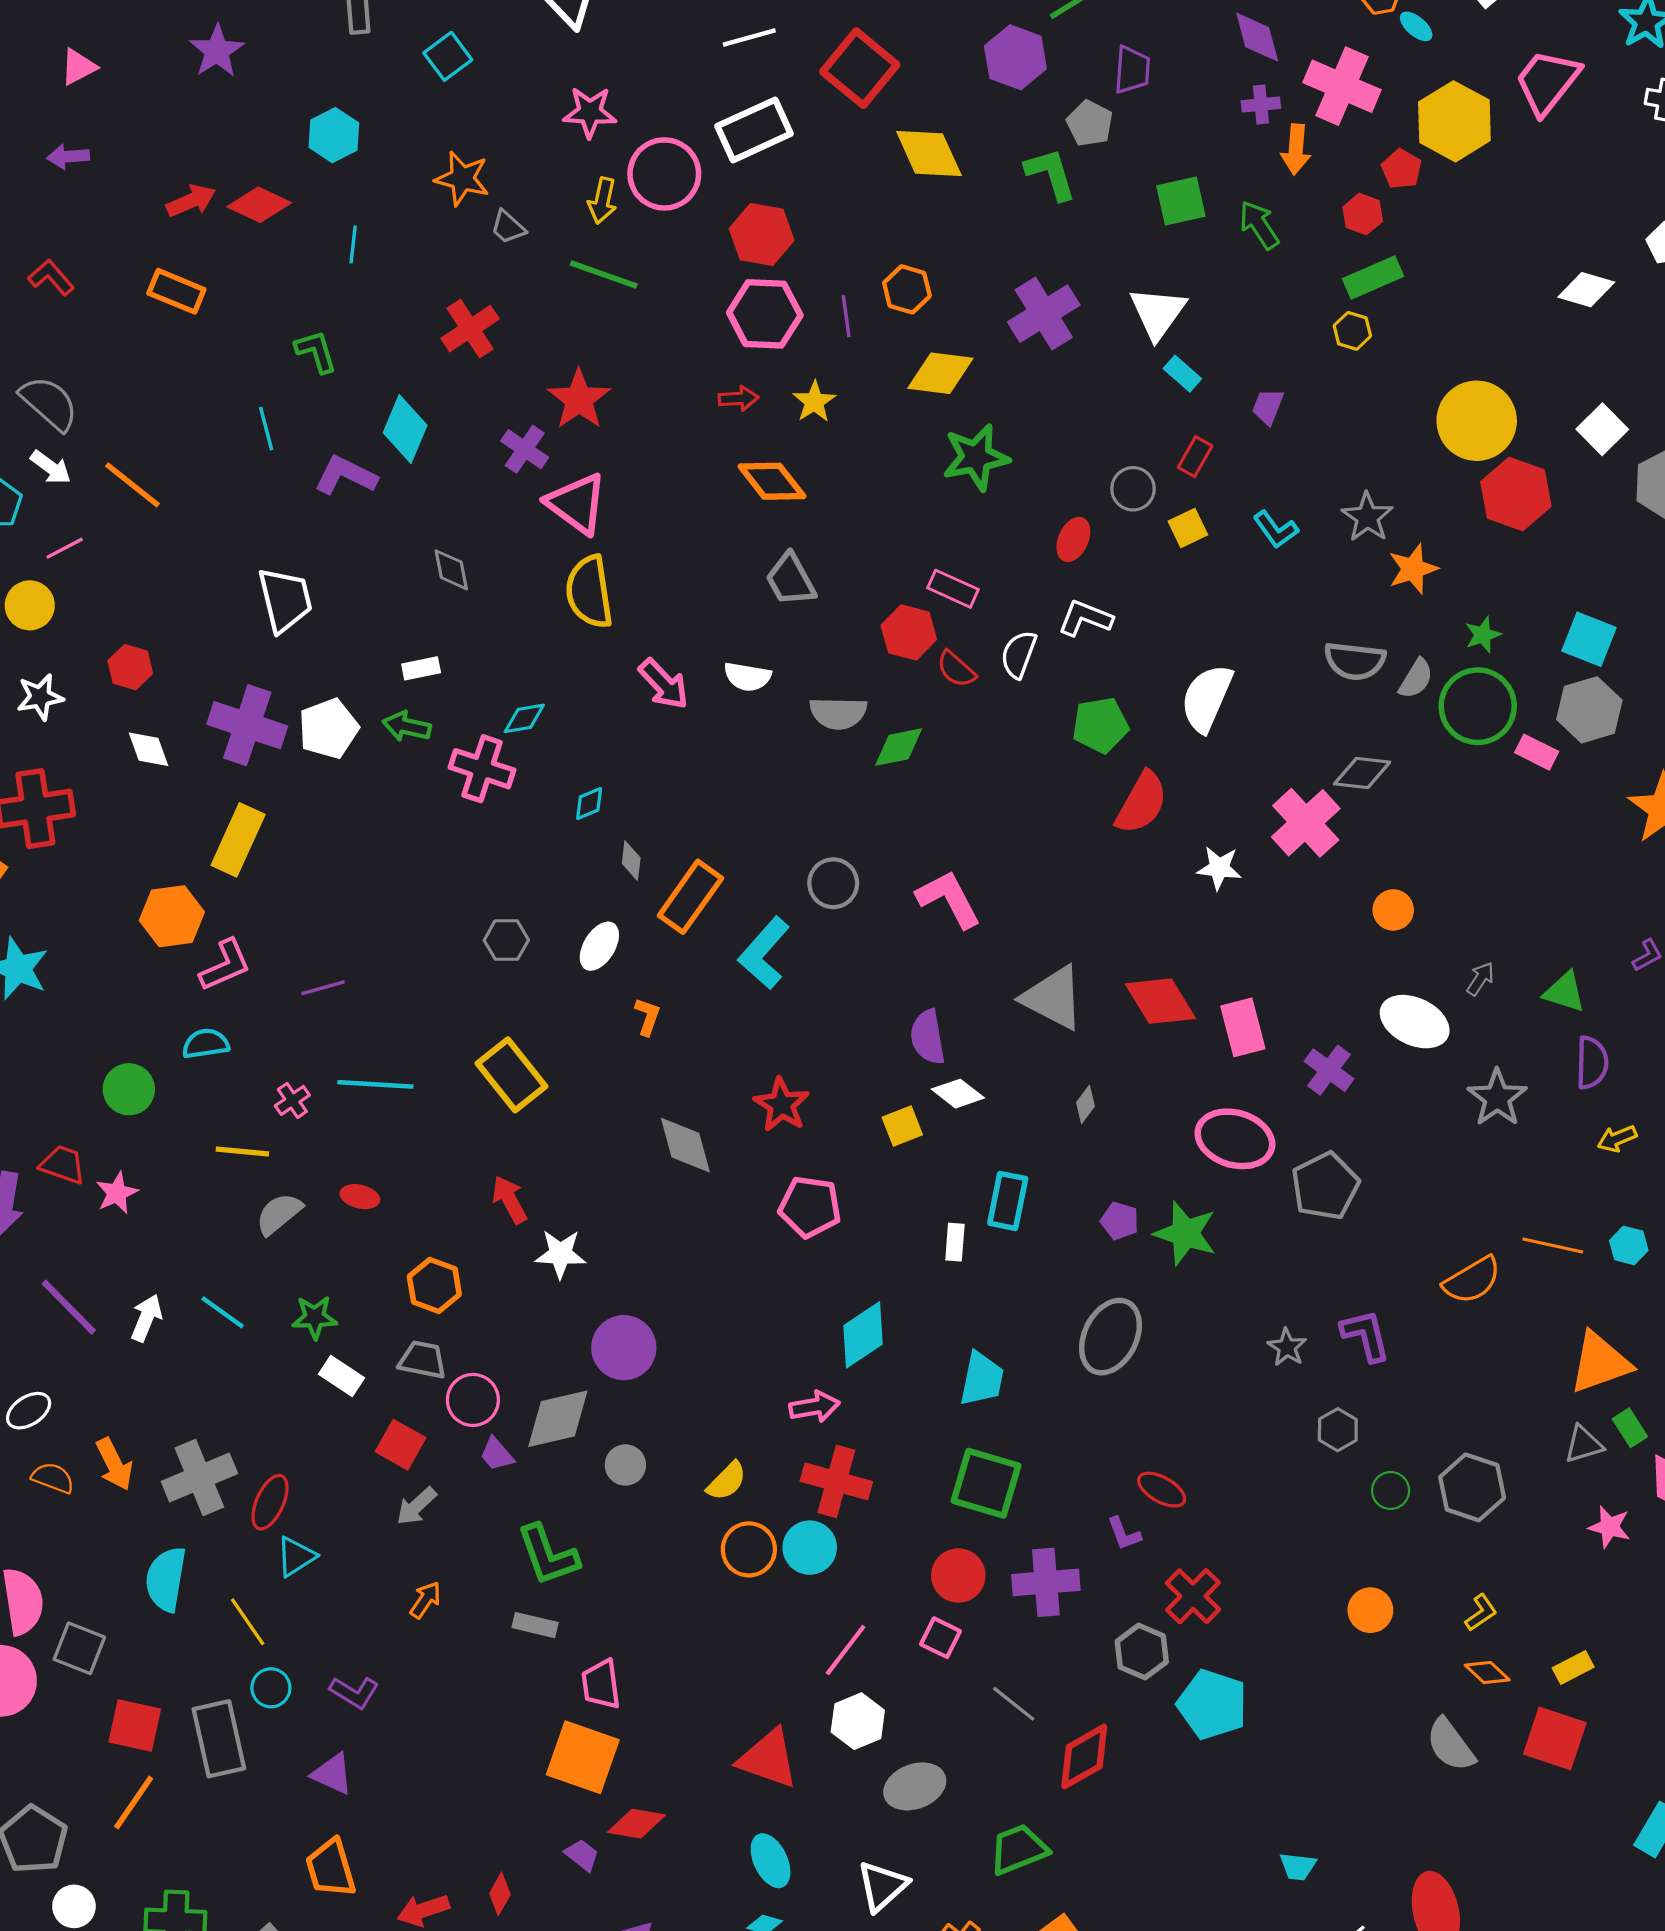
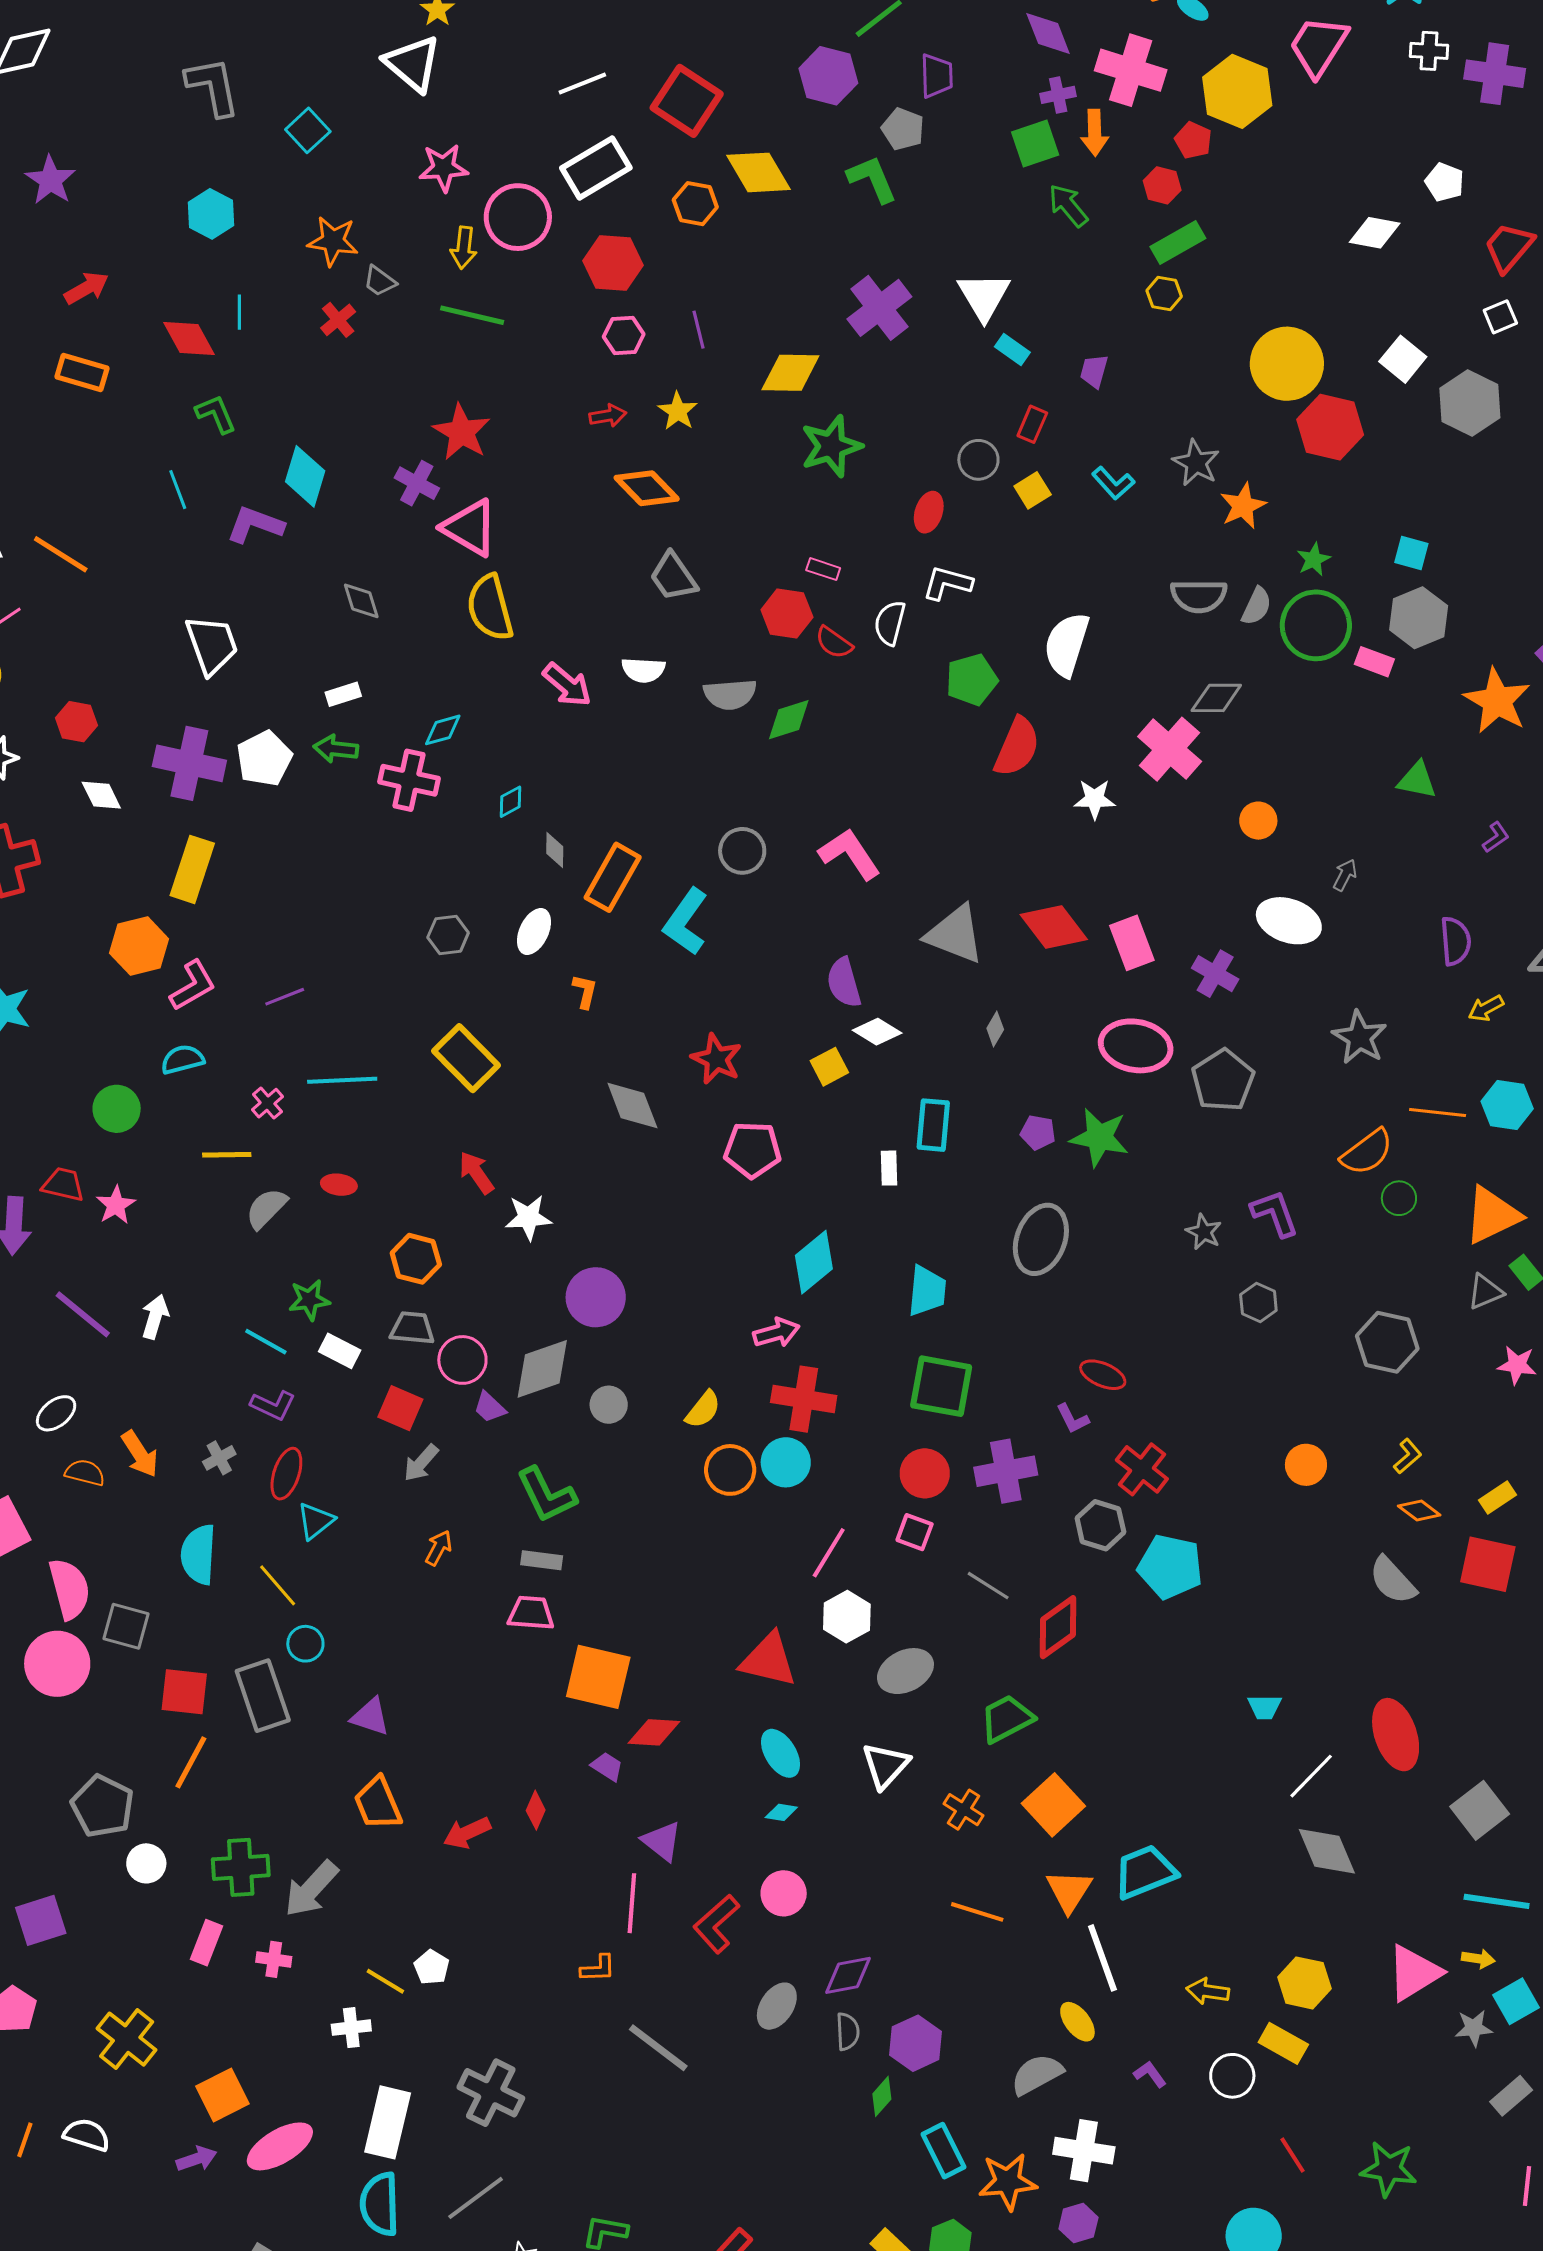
purple star: (217, 51) -> (50, 180), moved
green square: (1181, 201) -> (1035, 143), moved
red diamond: (259, 205) -> (189, 339), moved, turned 42
orange hexagon: (907, 289) -> (695, 204), moved
pink hexagon: (765, 314) -> (624, 335), size x0.6
red cross: (470, 329) -> (338, 320), moved, size x0.7
pink rectangle: (953, 589) -> (823, 569), size x0.7
cyan square: (1589, 639) -> (1411, 553), size x0.7
green triangle: (1565, 992) -> (1417, 780), moved
gray star: (1497, 1098) -> (1360, 1037), moved
cyan hexagon: (1629, 1245) -> (1507, 1105), size x1.4
cyan line: (223, 1312) -> (266, 1342), moved
gray cross: (199, 1477) -> (219, 1458), size x0.5
green circle: (1391, 1491) -> (1399, 1198), moved
pink trapezoid: (601, 1684) -> (531, 1613), moved, turned 108
purple L-shape: (354, 1692) -> (273, 1405), moved

